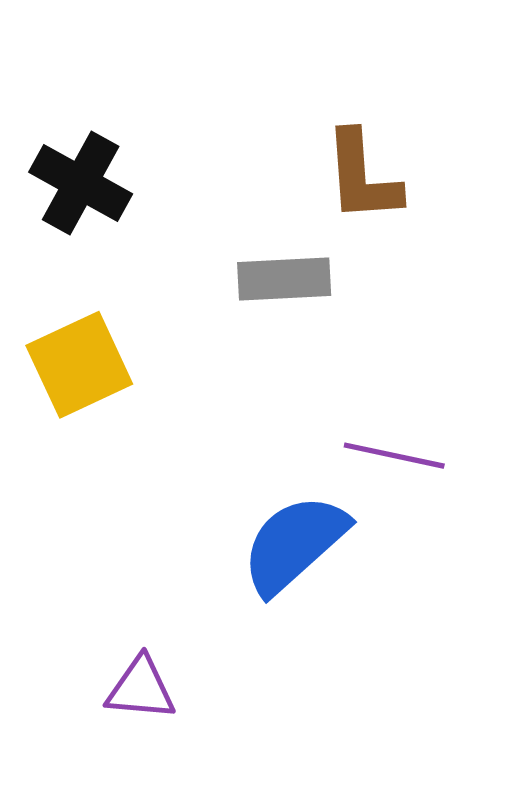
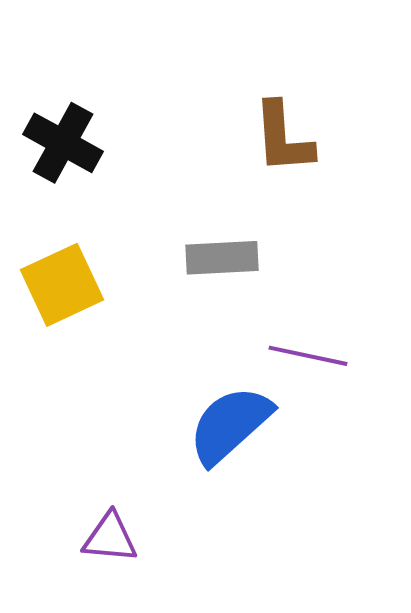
gray rectangle: (284, 279) -> (222, 258), moved

